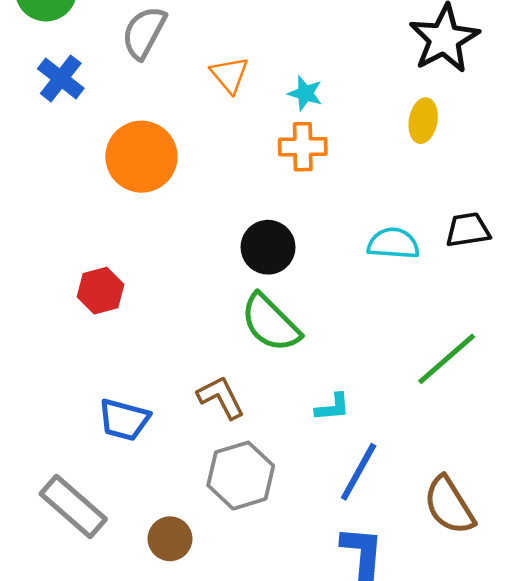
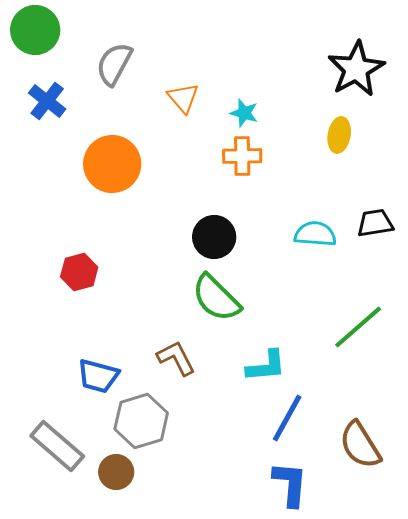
cyan L-shape: (333, 407) -> (266, 366), size x1.4
gray hexagon: (241, 476) -> (141, 421), moved
brown circle: (170, 539) -> (116, 472), moved

